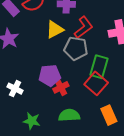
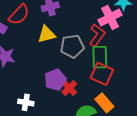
red L-shape: (84, 27) -> (97, 35), moved
yellow triangle: (55, 30) -> (47, 34), turned 30
orange rectangle: (109, 115) -> (104, 103), moved

